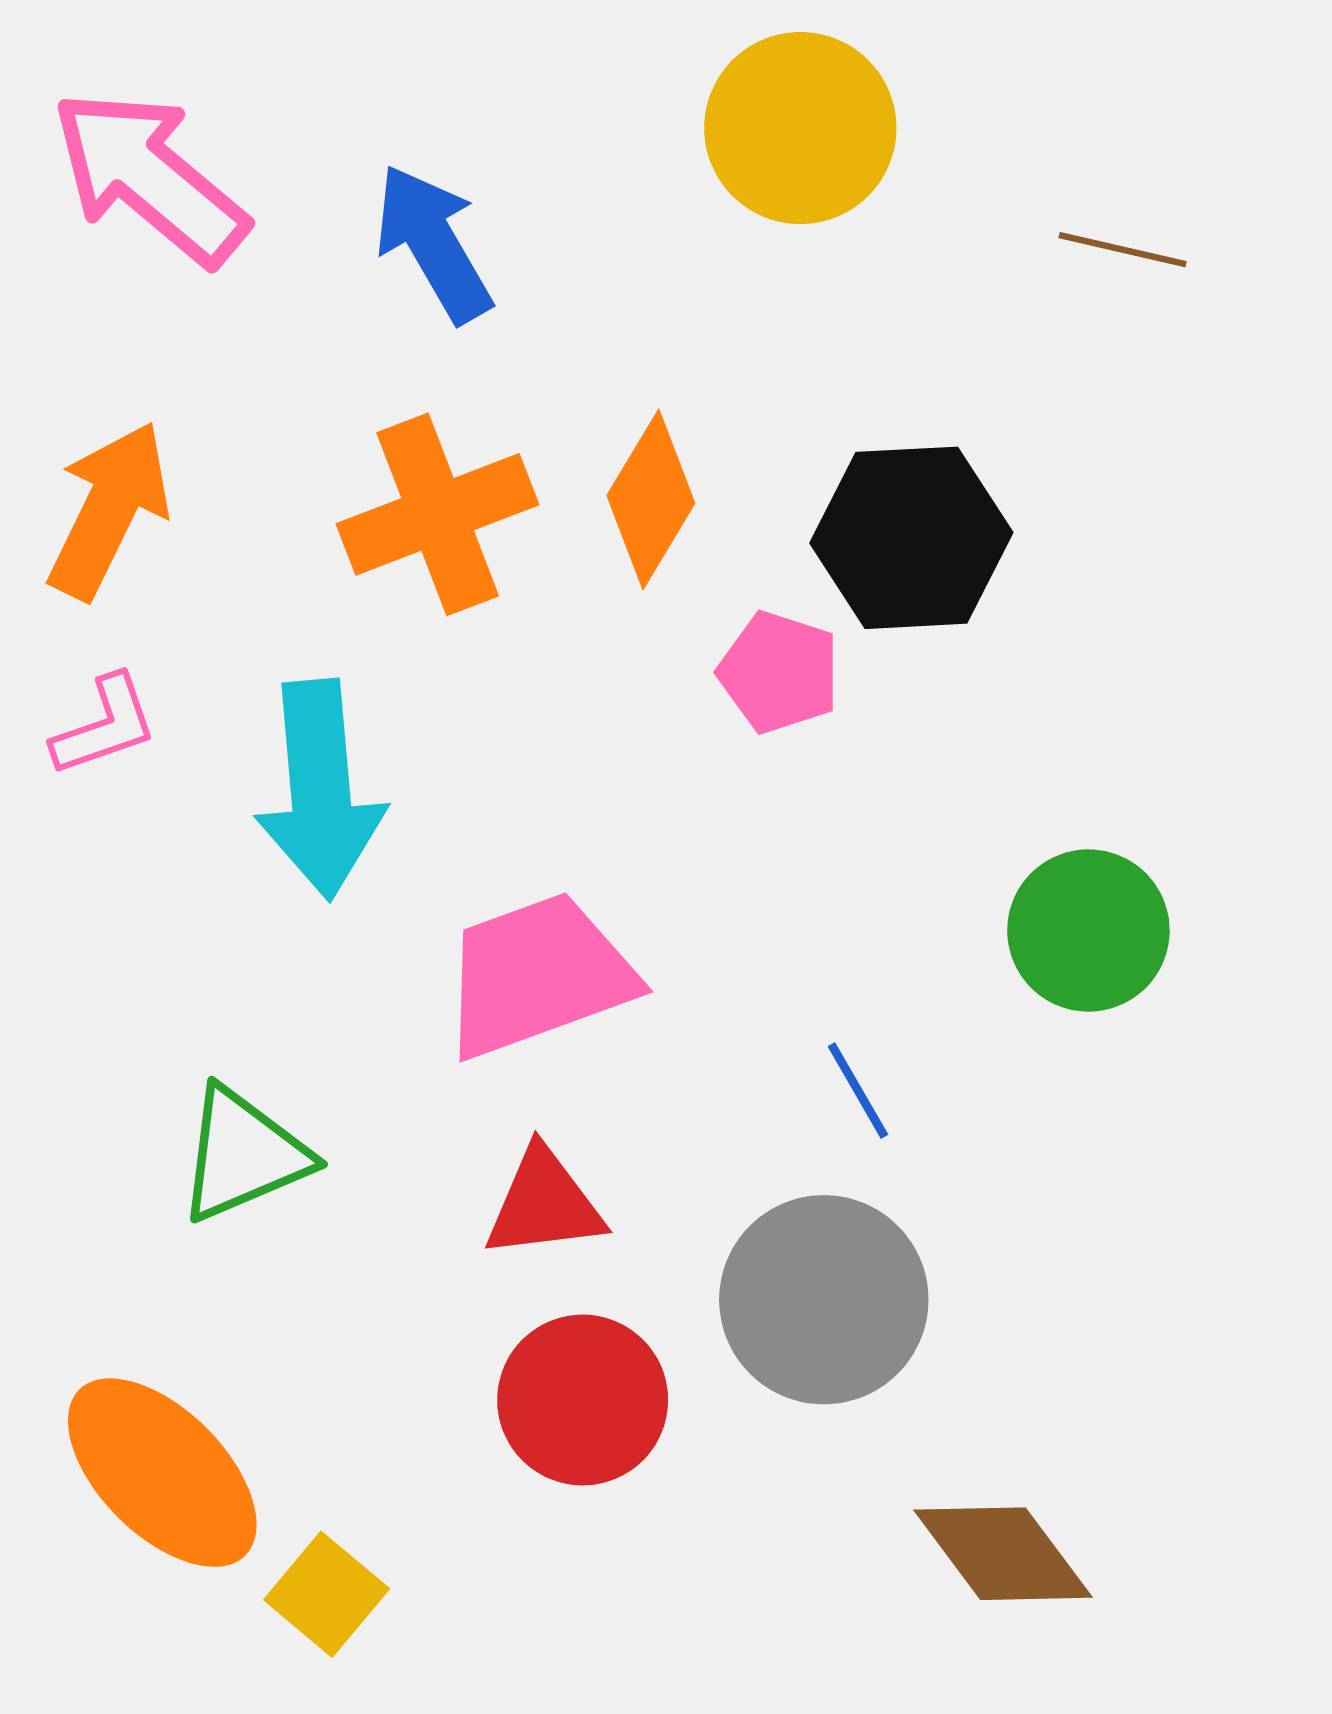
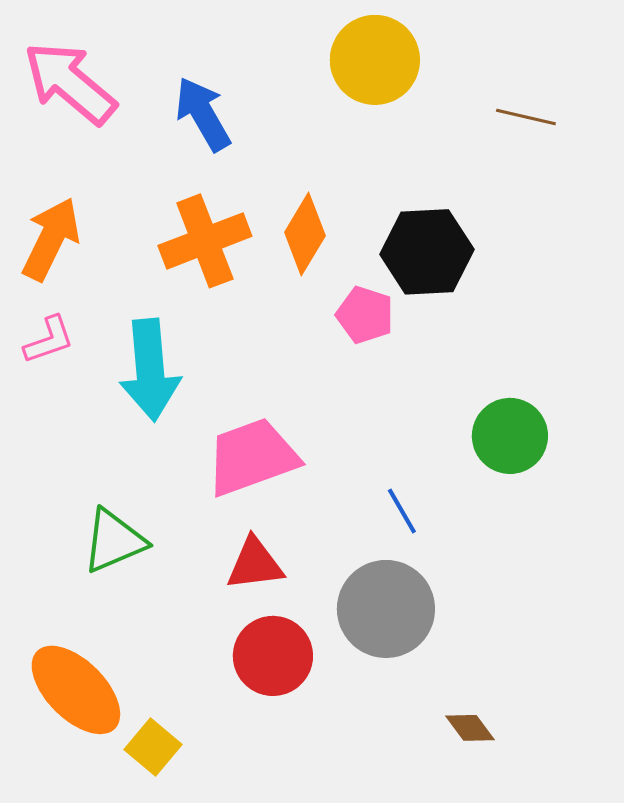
brown diamond: (1003, 1554) -> (470, 728), size x0.6

